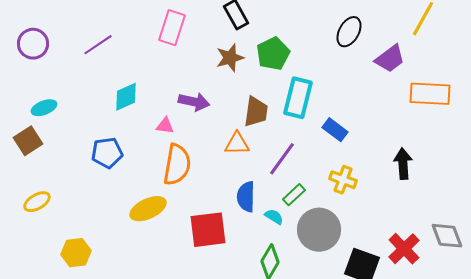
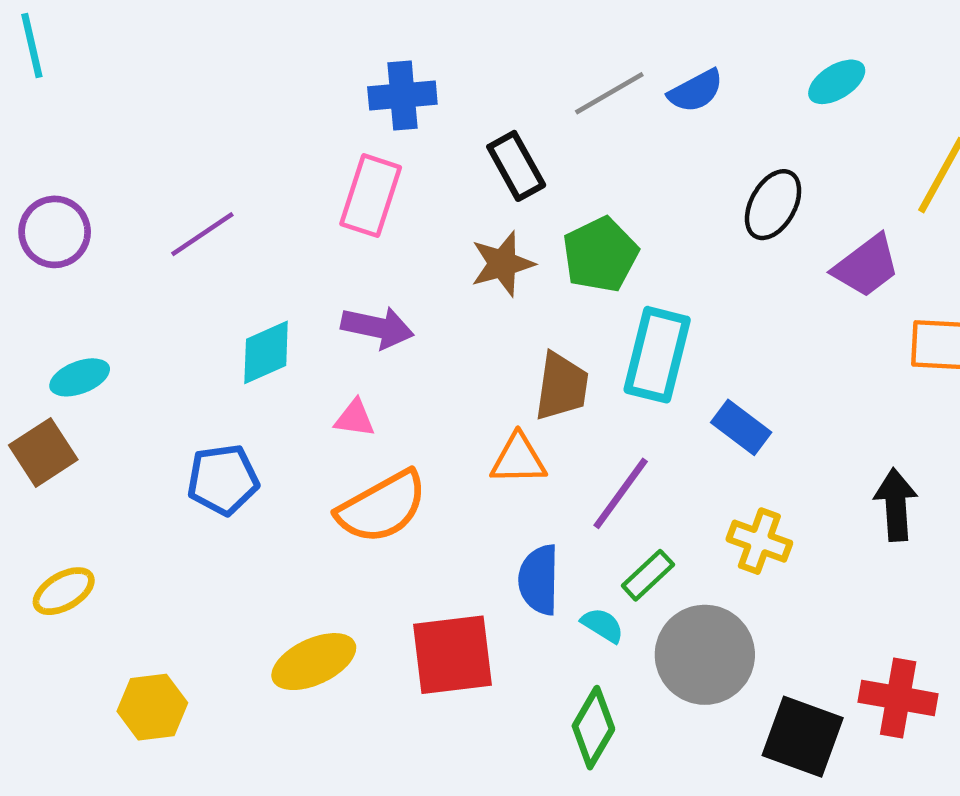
purple arrow: (194, 102) -> (377, 327), moved
orange semicircle: (177, 165) -> (382, 507), turned 51
yellow ellipse: (148, 209) -> (314, 662), moved
red cross: (404, 249) -> (898, 698), turned -36

